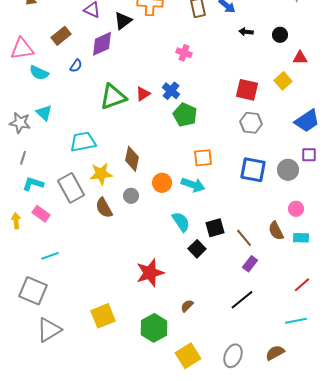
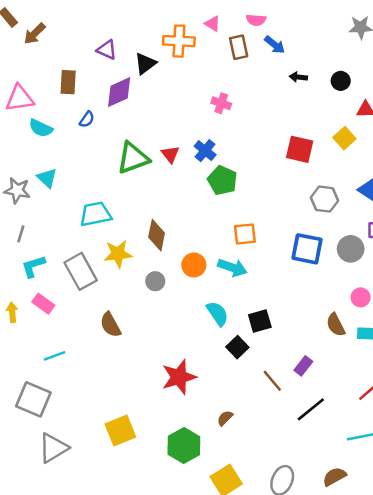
brown rectangle: (61, 36) -> (68, 82), turned -48
red triangle: (143, 94) -> (170, 154), turned -35
gray hexagon: (251, 123) -> (324, 199), moved
cyan L-shape: (33, 184) -> (33, 266), turned -35
brown semicircle: (104, 208) -> (110, 325), moved
brown line: (244, 238) -> (272, 381), moved
black line: (242, 300) -> (311, 409), moved

